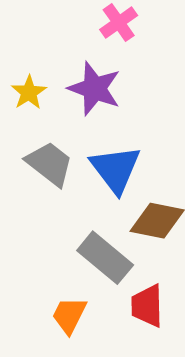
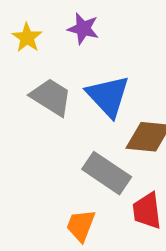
purple star: (95, 89) -> (83, 29), size x0.7

